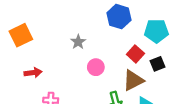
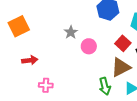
pink circle: (96, 67) -> (89, 46), moved

